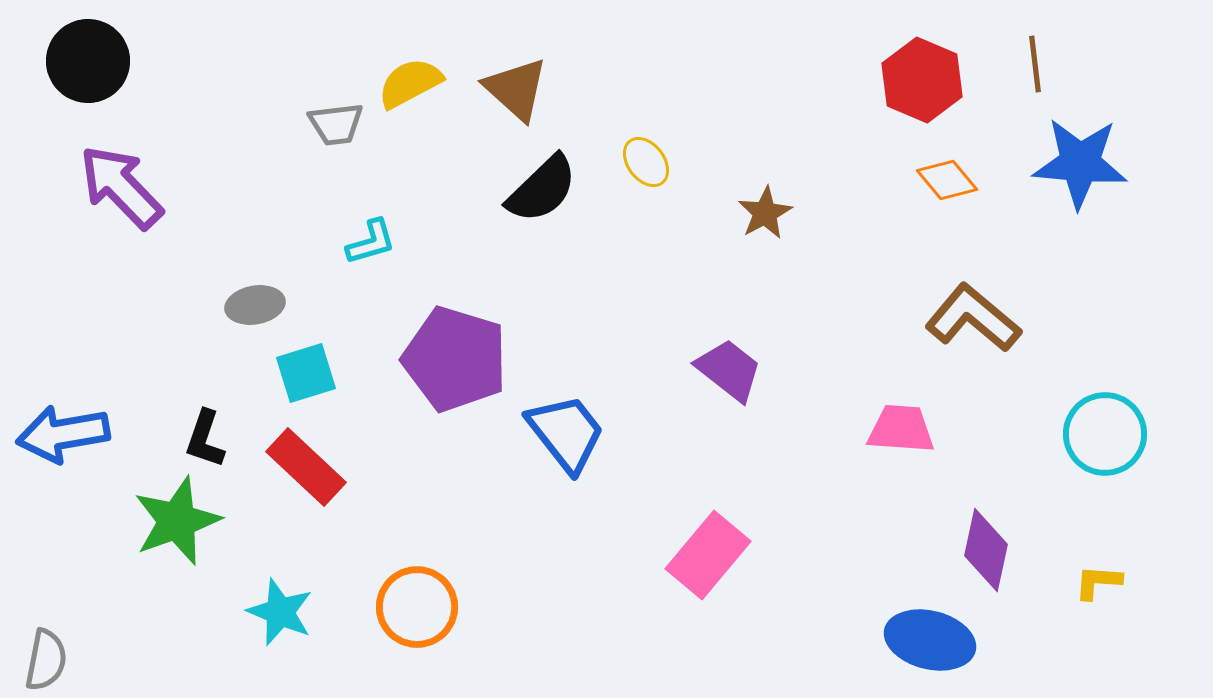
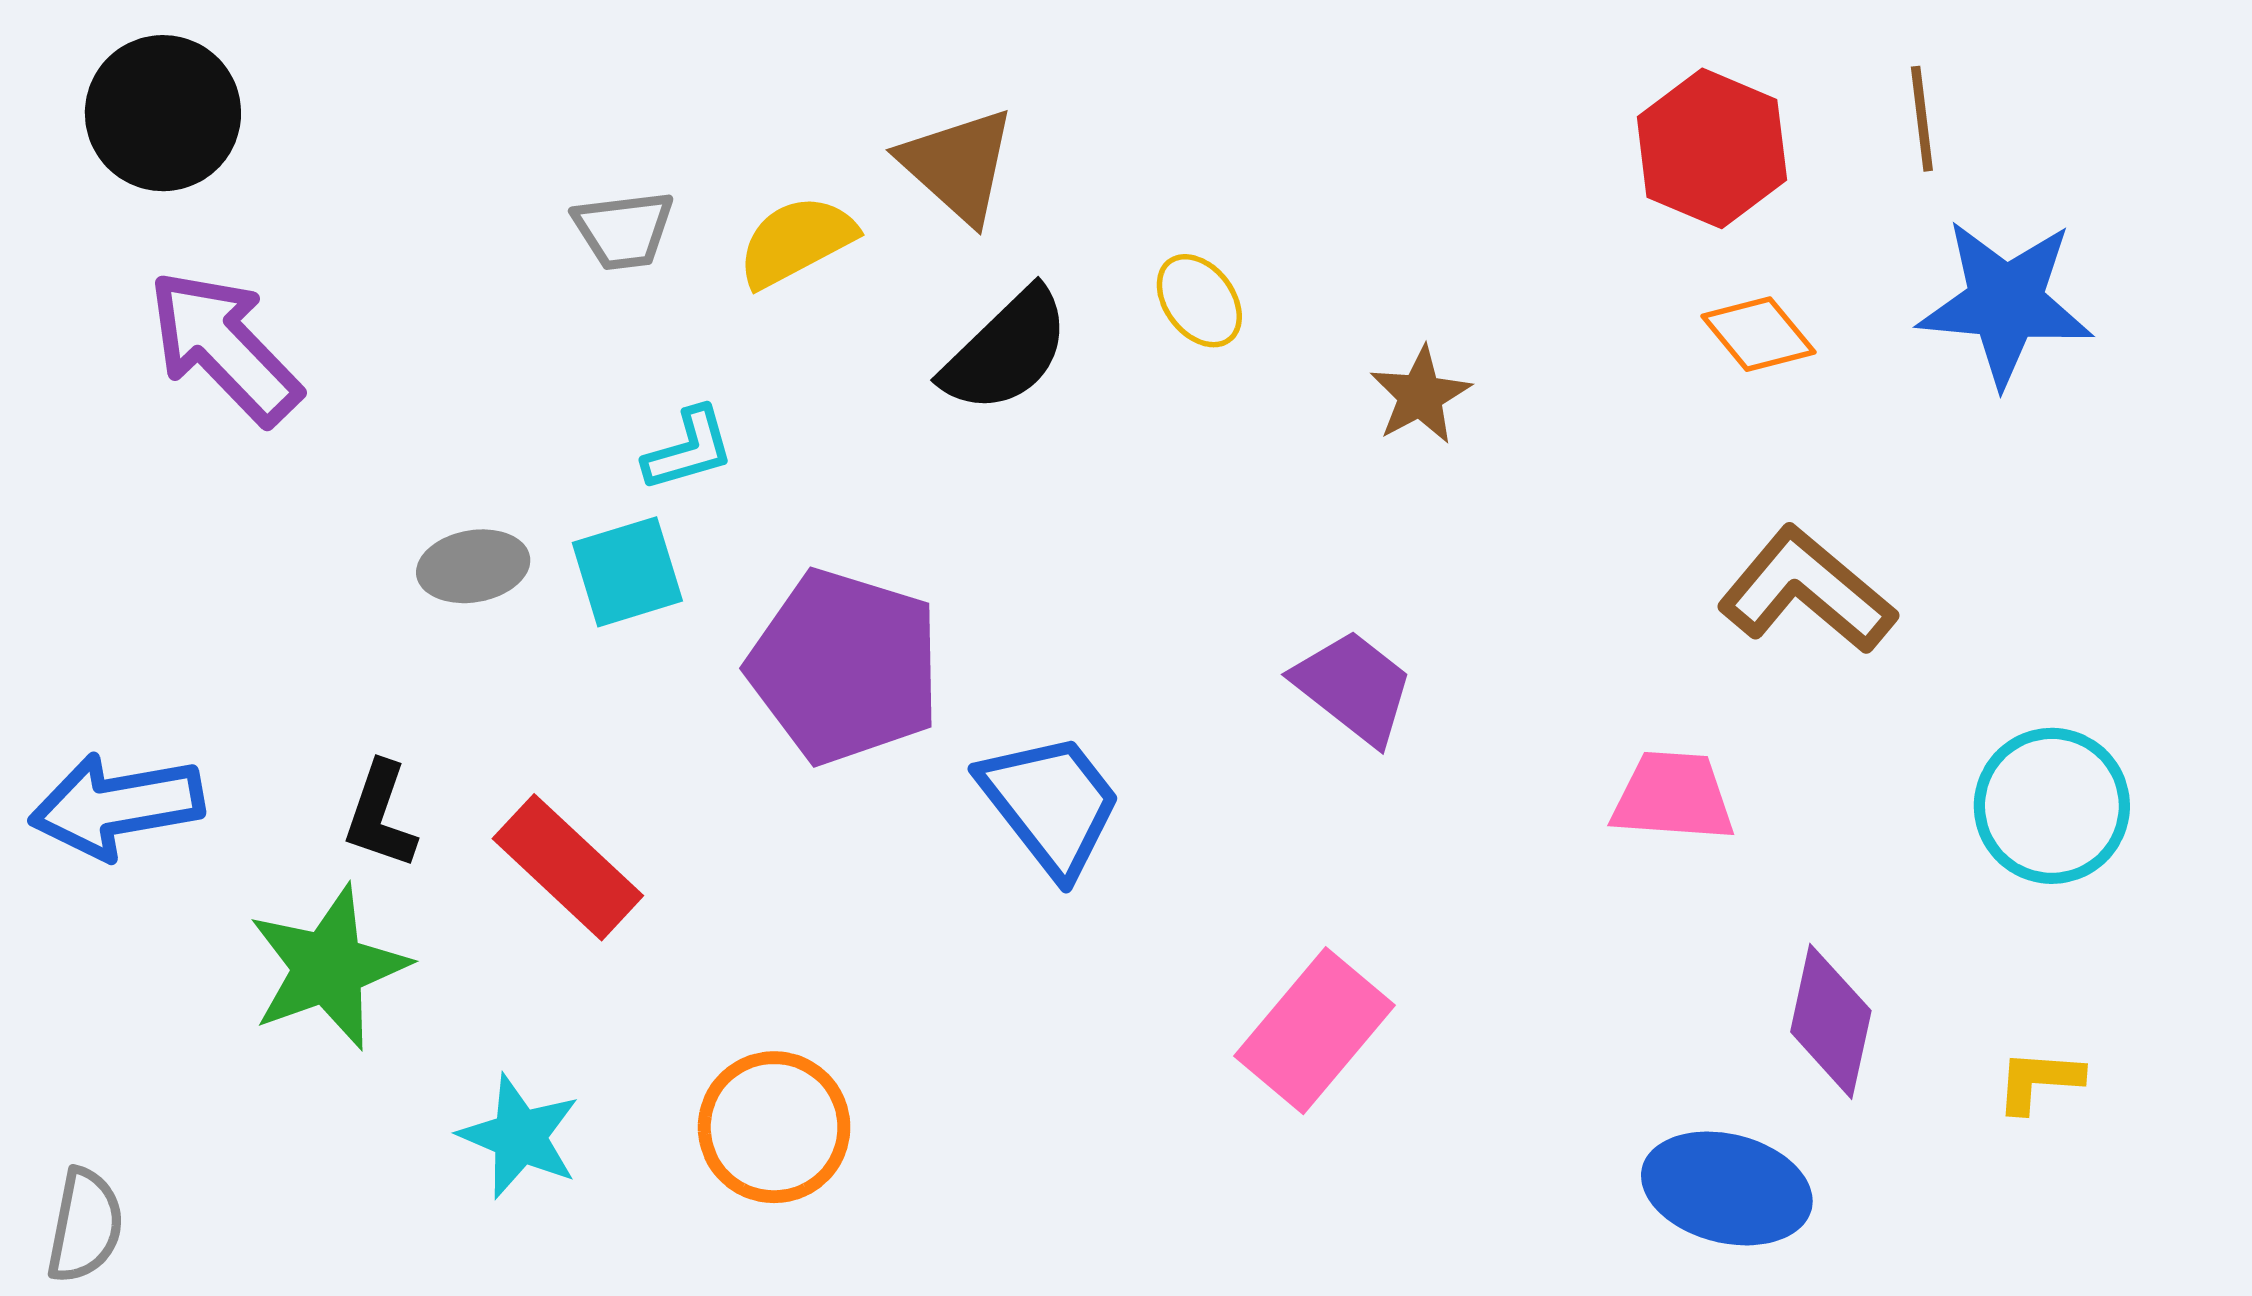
yellow semicircle: (410, 83) -> (796, 241), moved
cyan square: (306, 373) -> (627, 572), moved

